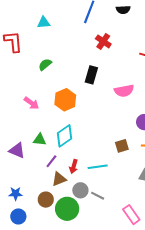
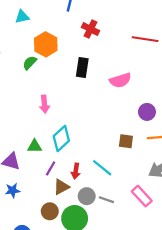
orange hexagon: (65, 100) -> (46, 44), moved
pink arrow: (31, 103) -> (44, 104), moved, turned 56
brown square: (122, 146) -> (126, 141), turned 32
cyan line: (98, 167) -> (102, 168), turned 54
blue star: (16, 194) -> (13, 190), moved
pink rectangle: (131, 215) -> (142, 196), moved

